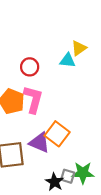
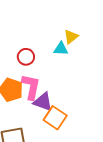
purple triangle: (39, 142) -> (43, 102), moved

